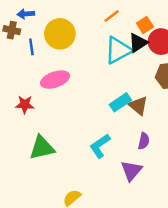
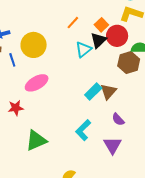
cyan triangle: (118, 50) -> (84, 49), size x0.7
brown triangle: (138, 106) -> (108, 91), turned 42
purple semicircle: (144, 141) -> (118, 119), turned 136

